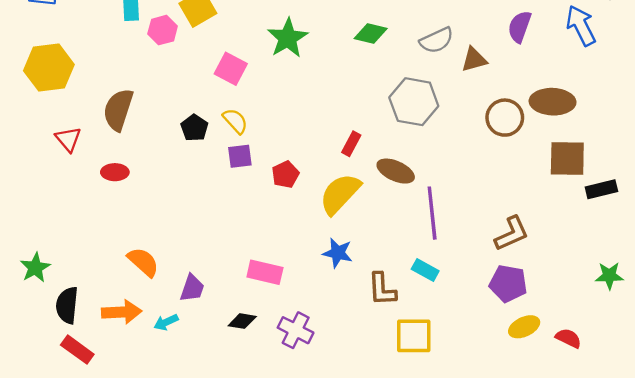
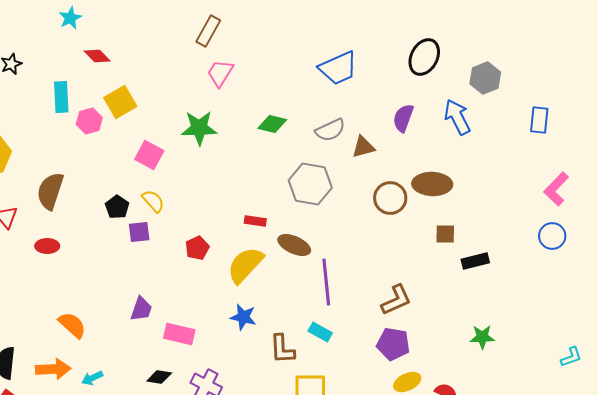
green star: (288, 38) -> (199, 128), turned 30
red rectangle: (351, 144) -> (255, 221), turned 70
purple square: (240, 156) -> (139, 232), moved
brown square: (567, 159) -> (445, 234), size x0.6
purple trapezoid: (192, 288) -> (141, 309), moved

